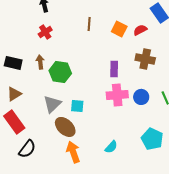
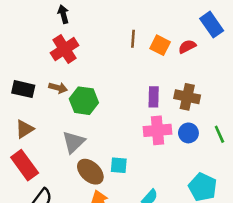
brown line: (89, 24) -> (133, 39), moved
red cross: (45, 32) -> (65, 49), size x1.5
brown cross: (145, 59) -> (187, 97), moved
brown arrow: (40, 62) -> (58, 88), turned 112
cyan square: (77, 106) -> (119, 165), moved

